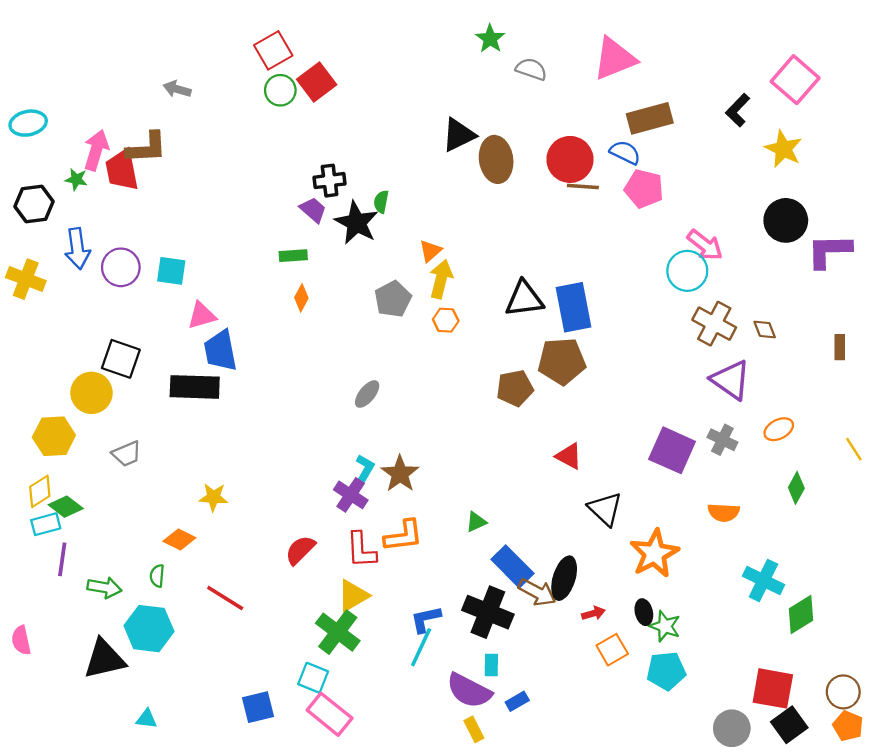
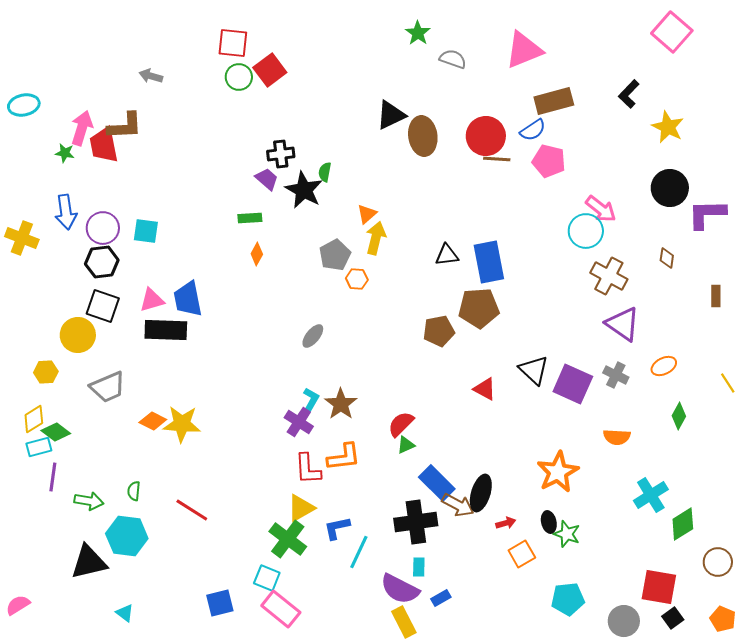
red square: (273, 50) -> (233, 43), turned 36
pink square: (795, 80) -> (672, 32), moved
blue semicircle: (625, 152) -> (533, 130), turned 120
black hexagon: (34, 204) -> (102, 262), moved
black triangle: (524, 299) -> (447, 255), size x0.7
pink triangle: (202, 315) -> (152, 300), moved
orange hexagon: (446, 320) -> (357, 279), moved
brown diamond: (765, 330) -> (667, 258), moved, turned 30
yellow hexagon: (54, 436) -> (46, 372), size x0.7
gray trapezoid: (127, 454) -> (108, 387), size x1.4
yellow star: (213, 497) -> (182, 424), size x1.5
black triangle: (605, 509) -> (534, 370), moved
orange diamond: (179, 539) -> (153, 421), moved
red semicircle: (300, 550) -> (401, 424), moved
cyan cross: (763, 580) -> (651, 495), turned 32
black cross: (488, 612) -> (416, 522), turned -30
blue L-shape: (426, 619) -> (337, 528), moved
pink semicircle: (21, 640) -> (18, 605), moved, turned 70
cyan pentagon: (666, 671) -> (568, 599), moved
brown circle: (843, 692) -> (718, 562), moved
cyan triangle: (147, 719) -> (125, 613), turned 30
black square: (789, 725) -> (673, 618), size x0.7
yellow rectangle: (474, 729) -> (404, 622), size x1.4

